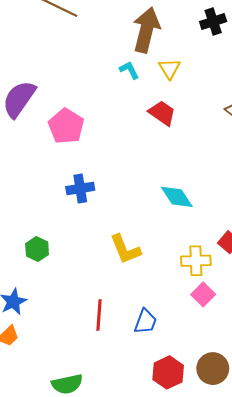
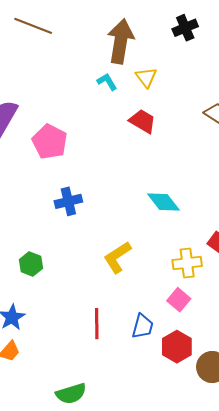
yellow L-shape: (125, 249) -> (117, 257), turned 84
pink square: (203, 294) -> (179, 300), moved
red hexagon: (168, 372) -> (177, 347), moved

